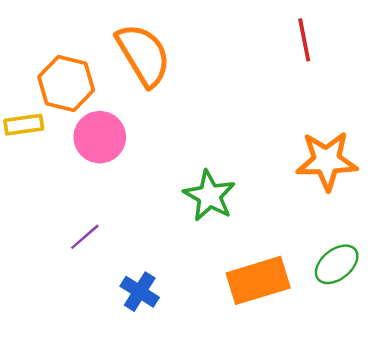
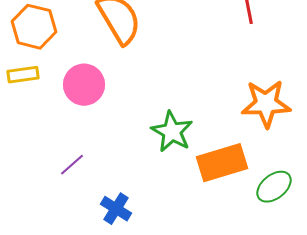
orange hexagon: (66, 84) -> (34, 27), moved
orange rectangle: (258, 280) -> (222, 163), moved

